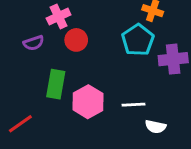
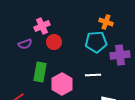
cyan pentagon: (138, 40) -> (96, 42), turned 30
white line: (134, 105) -> (93, 75), moved

